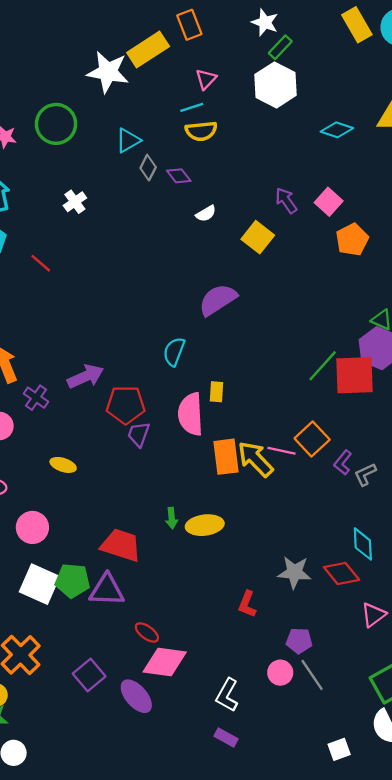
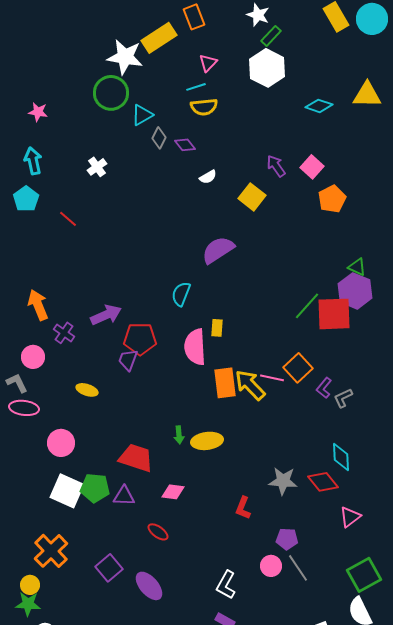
green circle: (56, 124) -> (111, 93), moved
purple trapezoid: (139, 434) -> (128, 360), moved
purple triangle: (107, 590) -> (124, 496), size x0.7
pink diamond: (165, 662) -> (173, 492), moved, size x0.6

